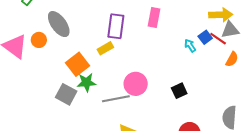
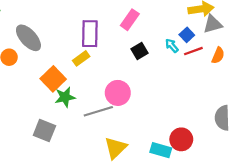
pink rectangle: (154, 17) -> (130, 20), turned 30
red line: (218, 39) -> (193, 51), moved, turned -48
black square: (179, 91) -> (139, 51), moved
gray square: (66, 94) -> (44, 131), moved

